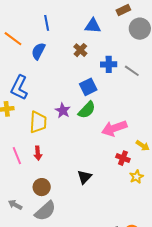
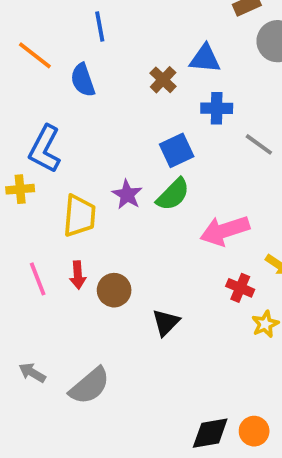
blue triangle: (93, 26) -> (205, 59), moved
blue semicircle: (38, 51) -> (83, 80), turned -48
gray line: (132, 71) -> (259, 144), moved
brown circle: (42, 187) -> (114, 290), moved

